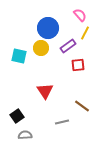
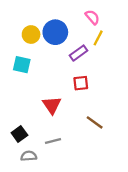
yellow circle: (41, 48) -> (31, 35), moved
red square: (78, 65) -> (81, 83), moved
gray line: (62, 122) -> (53, 141), moved

